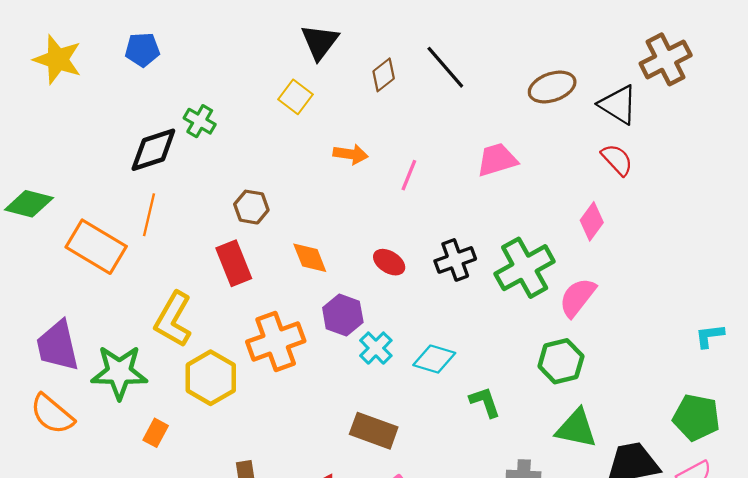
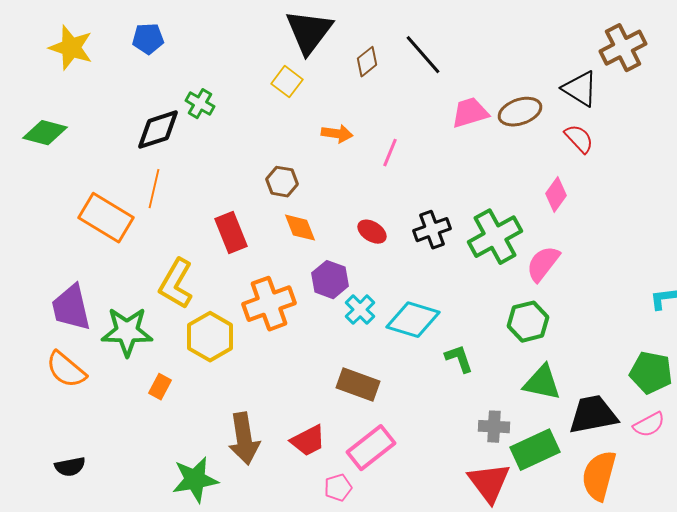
black triangle: (320, 42) -> (309, 32), size x1.4
brown ellipse: (552, 87) -> (520, 112), moved
pink trapezoid: (497, 160) -> (470, 113), moved
green diamond: (29, 204) -> (45, 133), moved
brown hexagon: (251, 207) -> (282, 182), moved
cyan diamond: (434, 359) -> (413, 320), size x1.4

